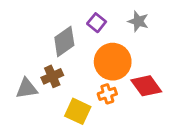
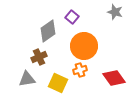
gray star: (138, 21) -> (115, 12), moved
red diamond: (146, 86) -> (114, 78), moved
gray triangle: (27, 89) -> (27, 79), moved

